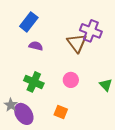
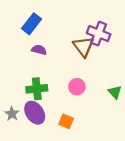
green cross: (34, 82) -> (37, 89), turned -30
purple ellipse: (24, 114) -> (35, 113), moved

